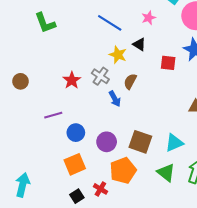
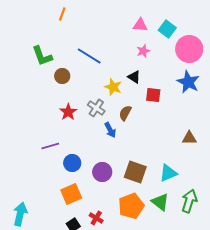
blue line: (110, 23) -> (89, 56), moved
red square: (168, 63) -> (153, 95), moved
brown circle: (20, 81) -> (62, 76), moved
orange pentagon: (123, 171) -> (131, 206), moved

